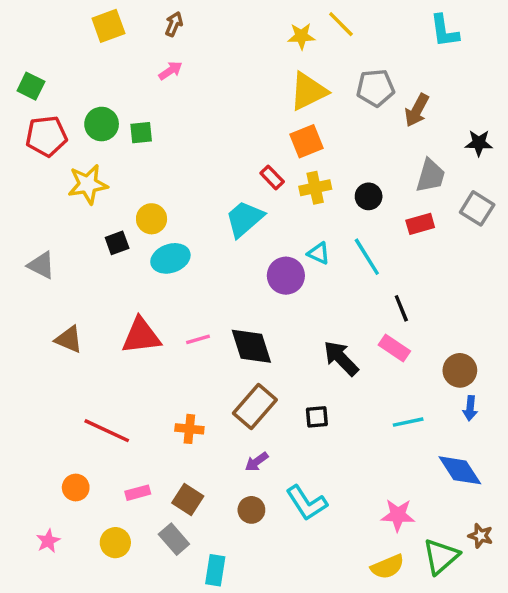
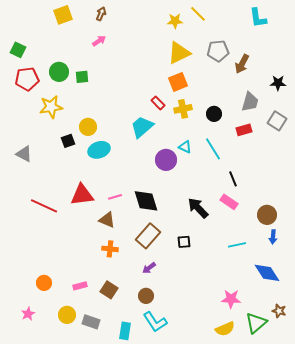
brown triangle: (69, 339) -> (107, 220), moved
red line: (107, 431) -> (44, 206), moved
cyan L-shape: (307, 503) -> (155, 322), moved
gray rectangle: (174, 539) -> (91, 322), moved, turned -30

